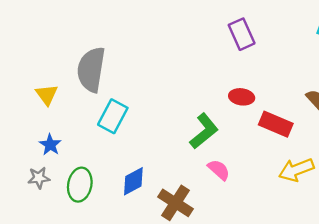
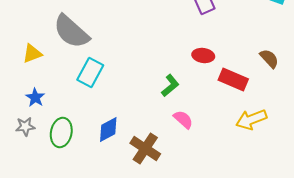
gray semicircle: (91, 70) -> (71, 32), turned -57
yellow triangle: (47, 95) -> (32, 54), turned 45
green L-shape: (204, 131) -> (170, 86), size x0.7

